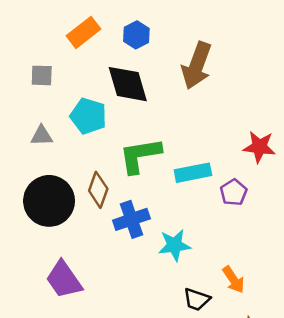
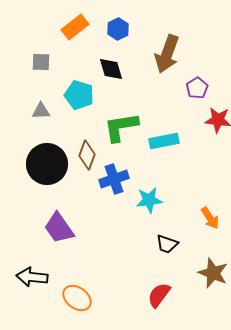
black diamond: (128, 84) -> (111, 69), size x0.7
purple pentagon: (234, 192) -> (197, 88), moved
orange arrow: (234, 280) -> (210, 218), moved

